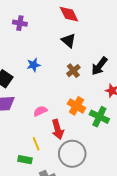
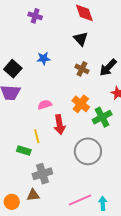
brown cross: (73, 71) -> (82, 69), turned -32
green cross: (99, 117) -> (102, 117), turned 30
gray circle: (72, 154) -> (88, 151), moved

